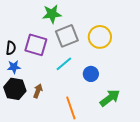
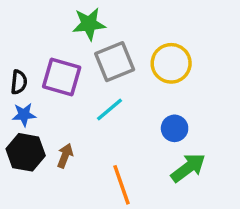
blue circle: (91, 74) -> (175, 128), moved

